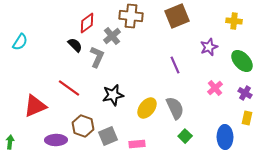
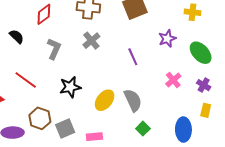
gray cross: (112, 36) -> (91, 41), moved
black semicircle: (75, 45) -> (17, 37), moved

